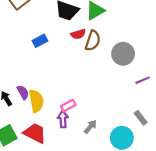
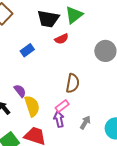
brown semicircle: (93, 41) -> (73, 83), moved
purple semicircle: (23, 92) -> (20, 91), moved

